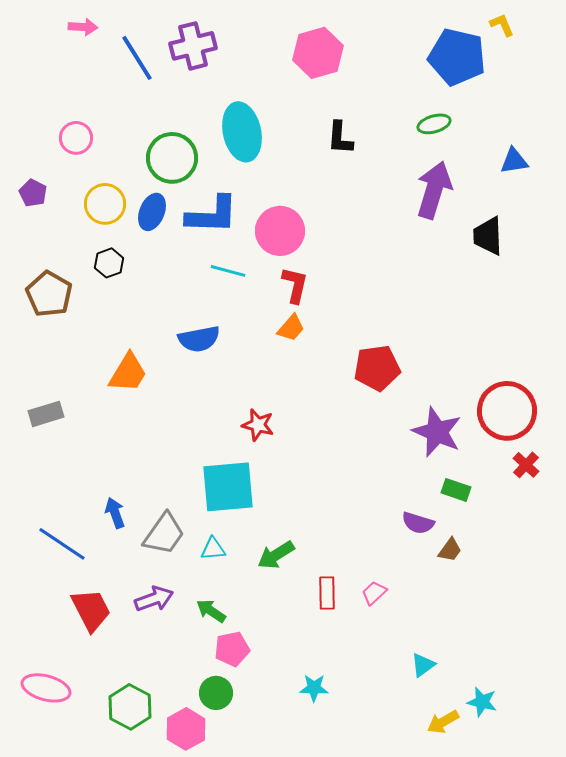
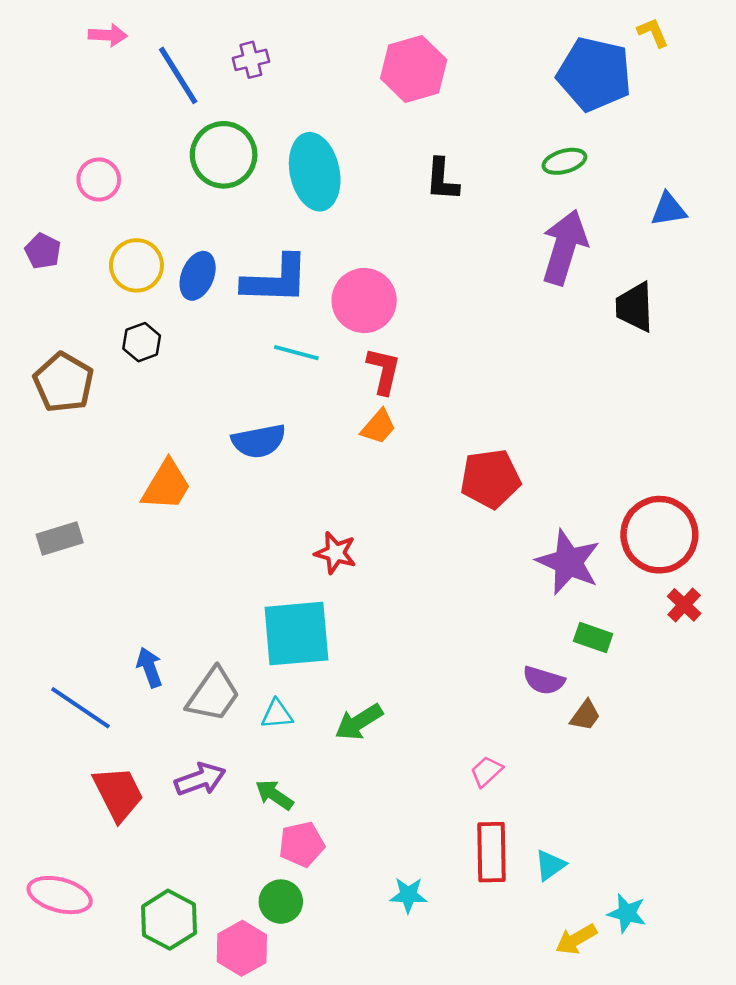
purple cross: (193, 46) -> (251, 60), size x0.6
green circle: (172, 158) -> (224, 155), moved
red rectangle: (327, 593) -> (492, 852), moved, size x1.4

